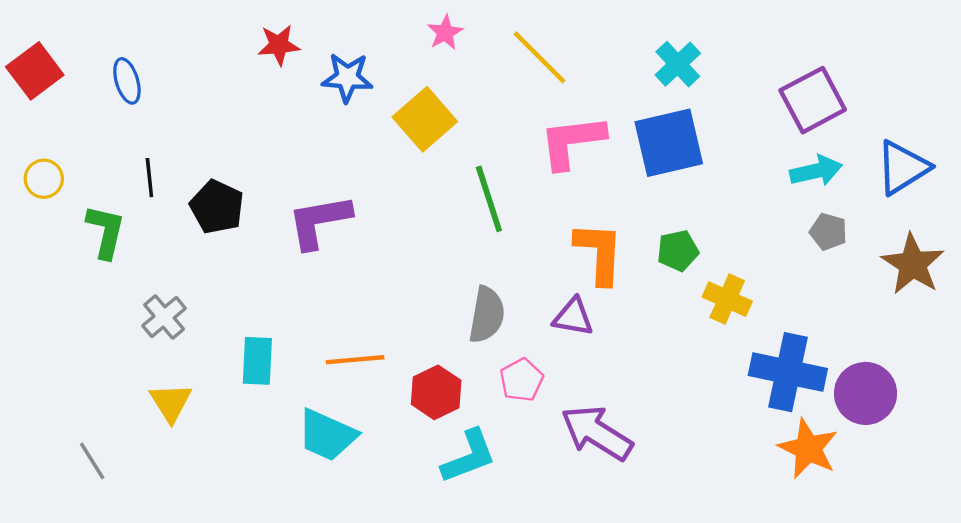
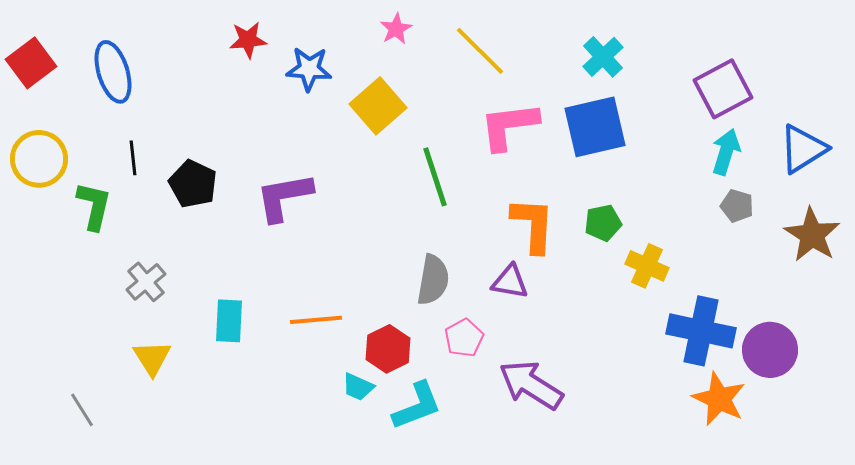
blue ellipse: (127, 81) -> (113, 72), size x1.5
cyan arrow: (816, 171) -> (726, 152), turned -60
yellow circle: (44, 179) -> (39, 159), size x1.6
cyan trapezoid: (327, 435) -> (358, 387), moved, size x0.6

